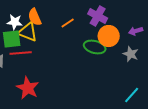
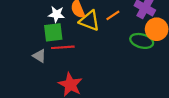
yellow triangle: (28, 32) -> (89, 21), moved

